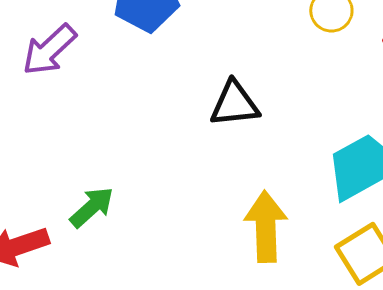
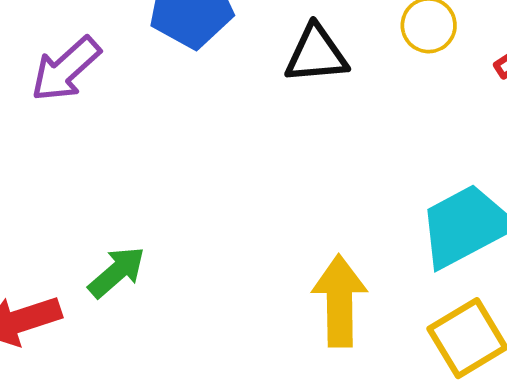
black triangle: (235, 104) -> (316, 54), moved

